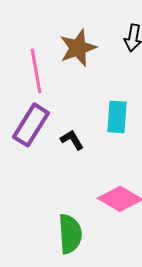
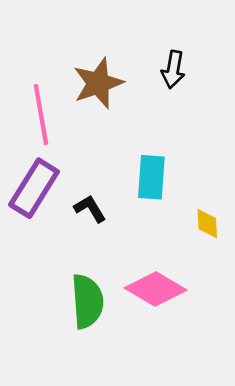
green semicircle: (70, 234) -> (87, 301), moved

